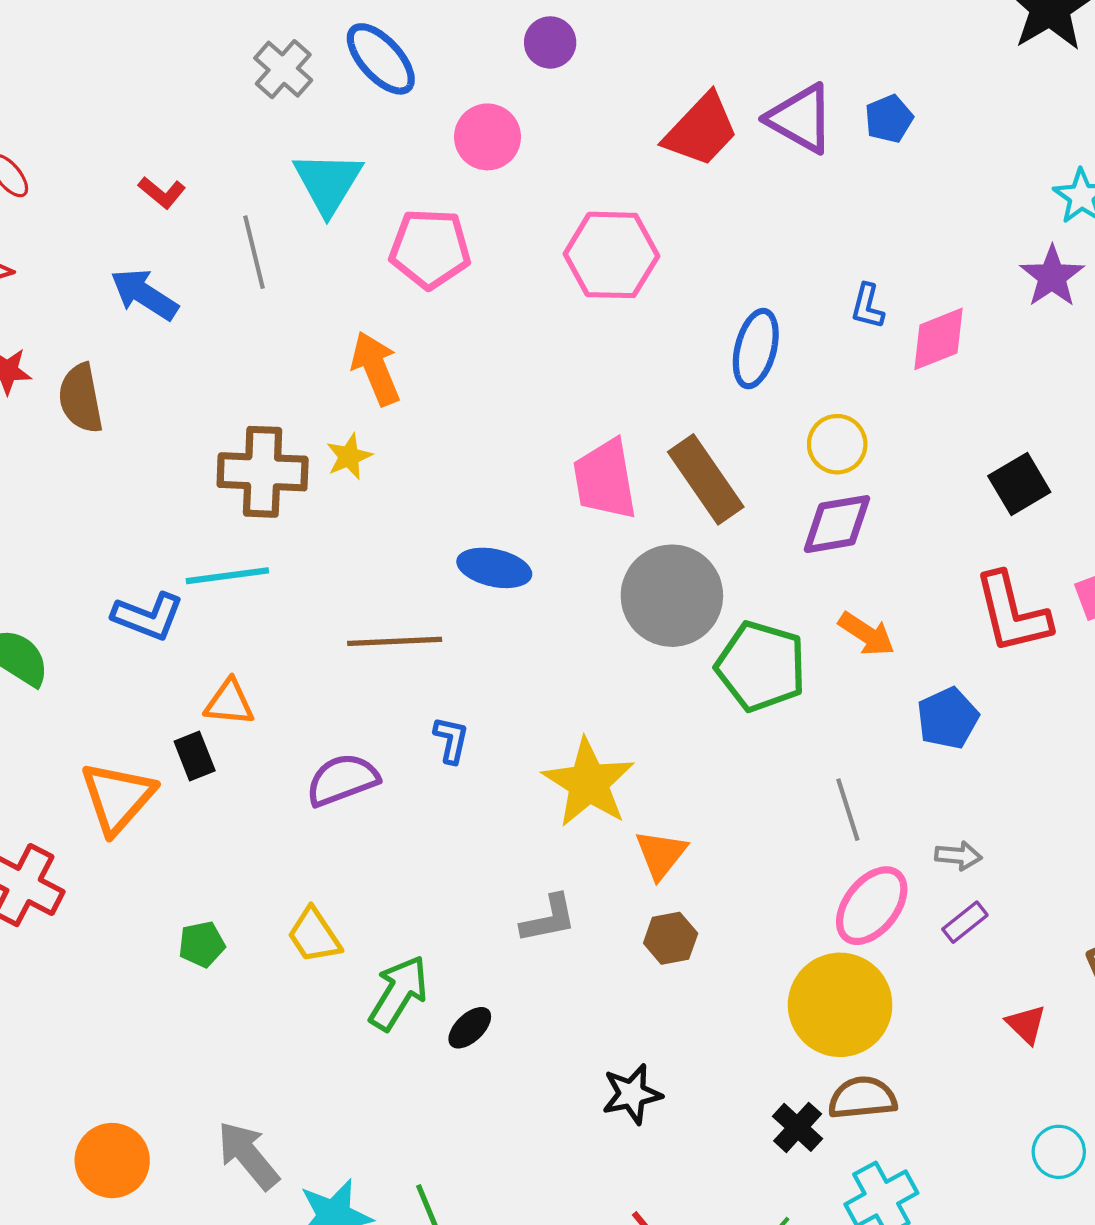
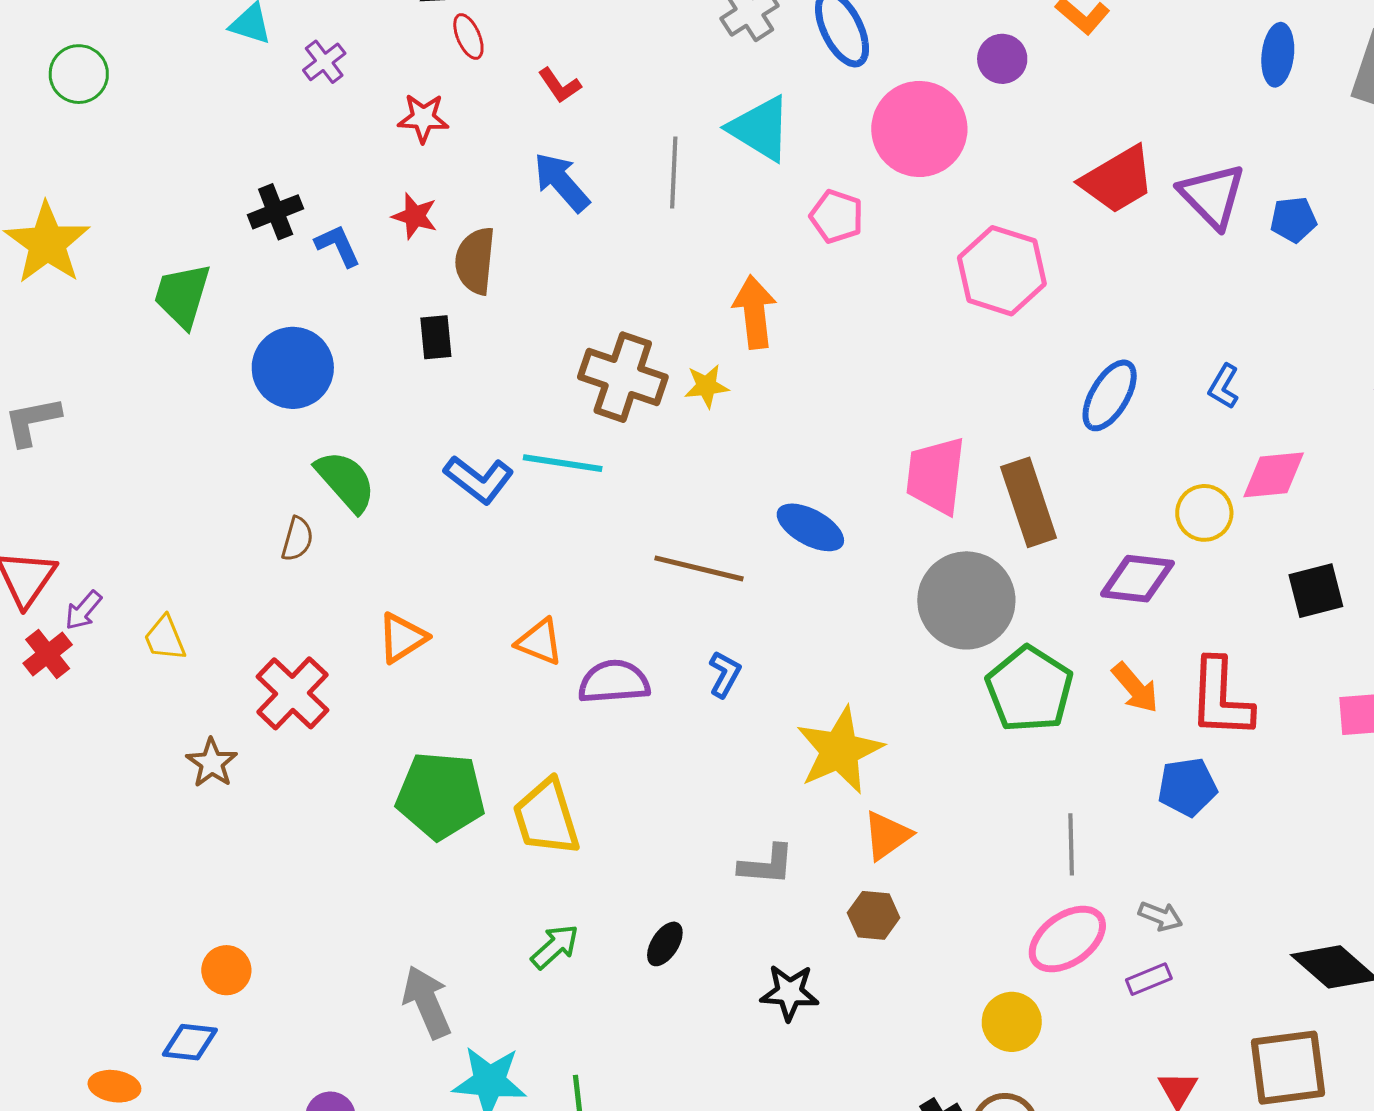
pink circle: (488, 137) -> (919, 129), size x1.5
cyan triangle: (328, 183) -> (760, 128), turned -46
red L-shape: (162, 192) -> (560, 85), moved
pink pentagon: (430, 249) -> (837, 216), size x0.7
pink diamond: (938, 339) -> (1274, 475), moved
yellow circle: (837, 444) -> (1204, 513), moved
red L-shape: (1012, 613) -> (1221, 698), moved
orange triangle: (229, 703) -> (540, 642), moved
black rectangle: (195, 756) -> (436, 337), moved
orange triangle: (117, 797) -> (402, 638), size x0.7
yellow trapezoid: (314, 935) -> (546, 817), size x1.4
green pentagon: (202, 944) -> (441, 795), size x2.0
green arrow: (398, 993) -> (555, 947), moved, size x0.7
yellow circle: (840, 1005) -> (1012, 1022), size x0.6
black ellipse: (470, 1028) -> (665, 944), turned -30
black star: (632, 1094) -> (790, 992), moved
orange circle: (112, 1161) -> (226, 970), moved, size x0.7

